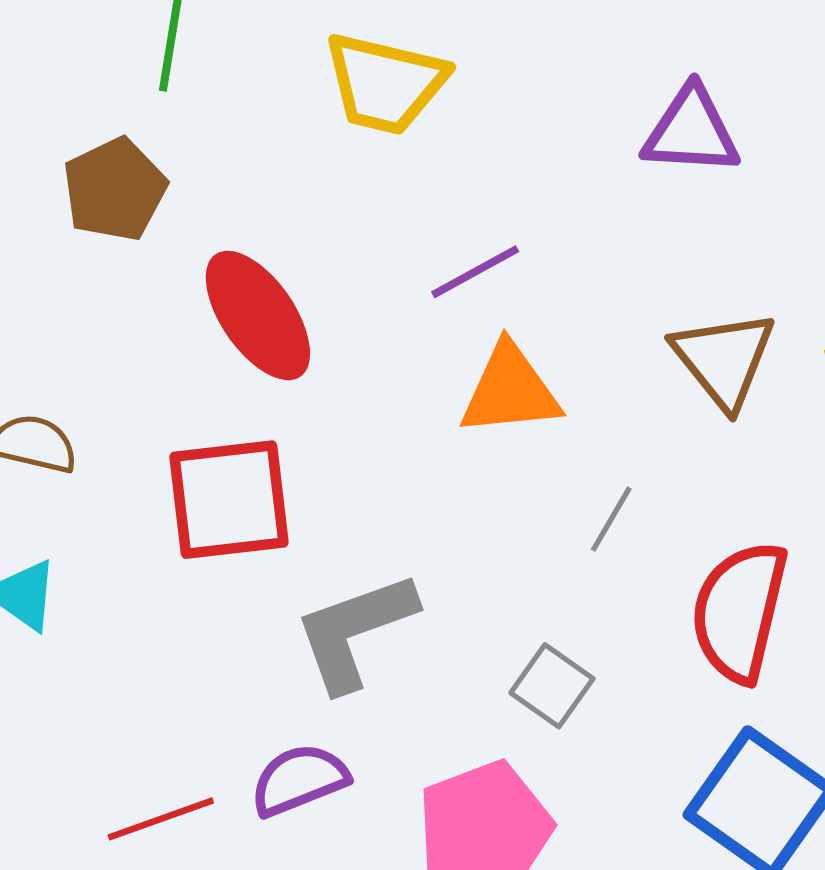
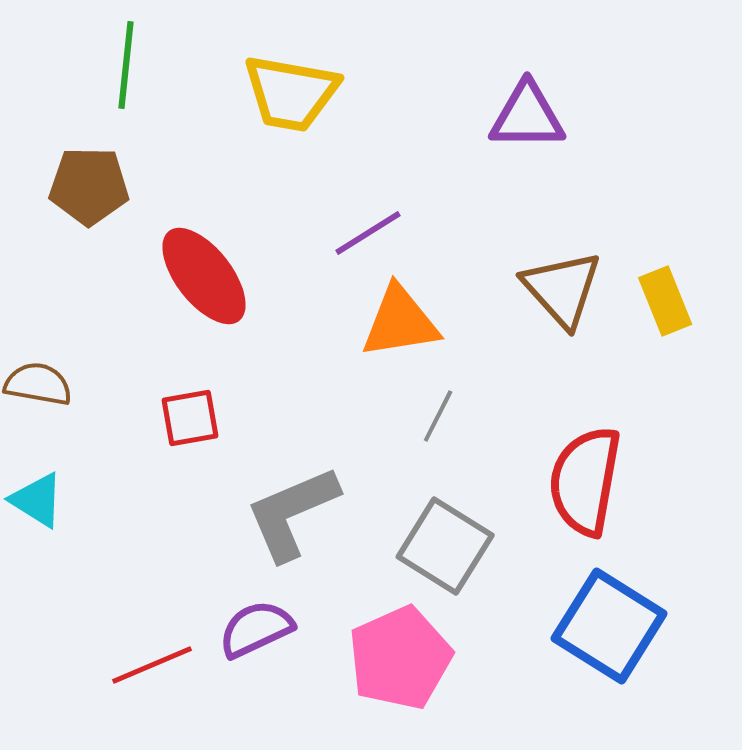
brown pentagon: (115, 189) -> (89, 186), turned 30
red square: (229, 500) -> (190, 418), size x0.6
gray line: (611, 519) -> (438, 416), moved
gray square: (552, 686) -> (445, 546), size x1.5

